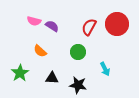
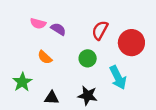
red circle: (117, 24) -> (131, 43), moved
cyan arrow: (105, 69) -> (118, 78), size x1.5
black triangle: (52, 78) -> (52, 98), moved

